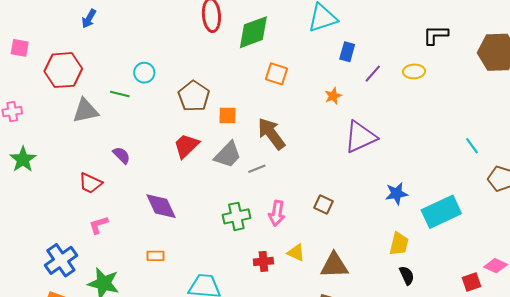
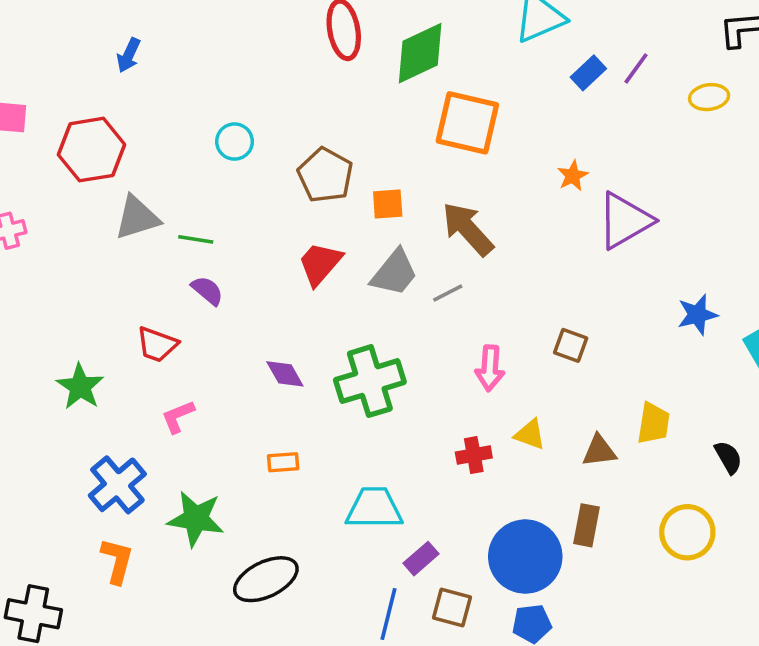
blue rectangle: (347, 52) -> (588, 73), turned 36
orange square: (277, 74) -> (467, 123), size x1.6
purple line: (373, 74) -> (636, 68), moved
green line: (120, 94) -> (196, 239), moved
orange star: (333, 96) -> (573, 176), moved
green star: (23, 159) -> (80, 387), moved
purple diamond: (161, 206) -> (285, 374), size x0.7
green cross: (236, 216) -> (370, 381), moved, size x1.4
yellow trapezoid: (399, 244) -> (653, 423), moved
brown triangle: (334, 265) -> (599, 451), size x0.7

